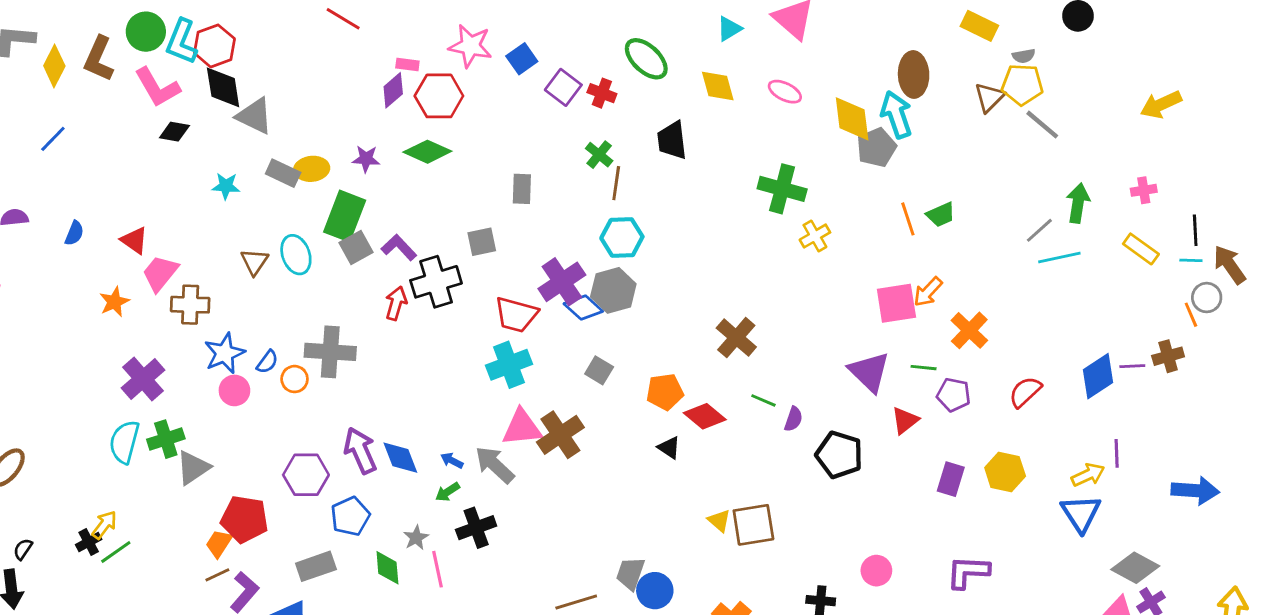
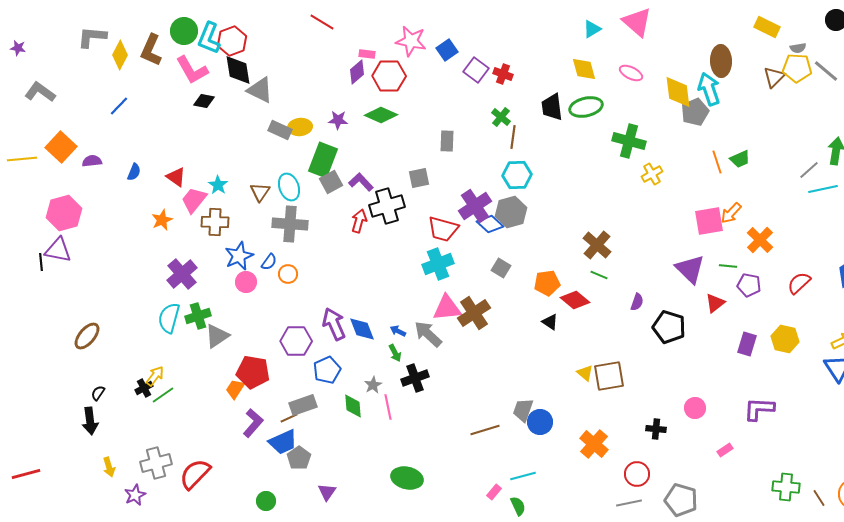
green ellipse: (646, 59) -> (586, 107), moved, turned -56
gray line: (1042, 125) -> (826, 71), moved
cyan star: (226, 186) -> (218, 185), moved, turned 30
gray cross: (330, 352) -> (290, 224), moved
green line: (763, 400) -> (599, 275), moved
green arrow: (447, 492) -> (395, 353), turned -84
brown line: (217, 575) -> (289, 418), moved

